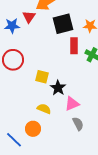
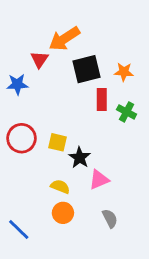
blue star: (12, 26) -> (17, 84), moved
red circle: (13, 60) -> (22, 138), moved
gray semicircle: (78, 124) -> (110, 218), moved
orange circle: (33, 129) -> (63, 213), moved

